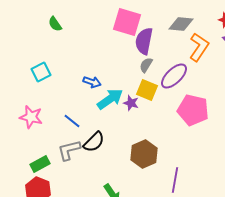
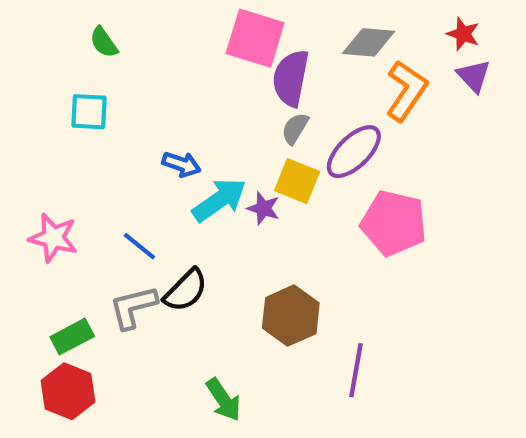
cyan square: (41, 72) -> (89, 112), moved, turned 30

